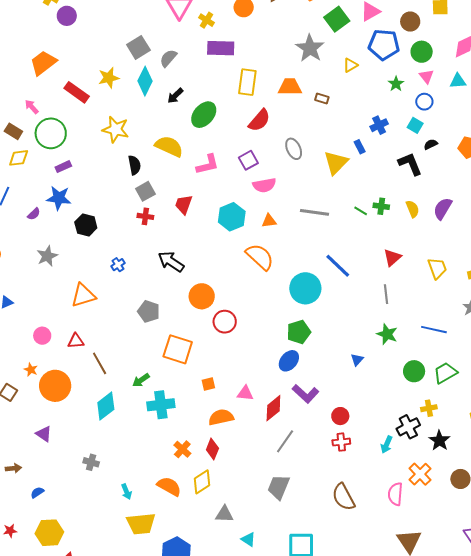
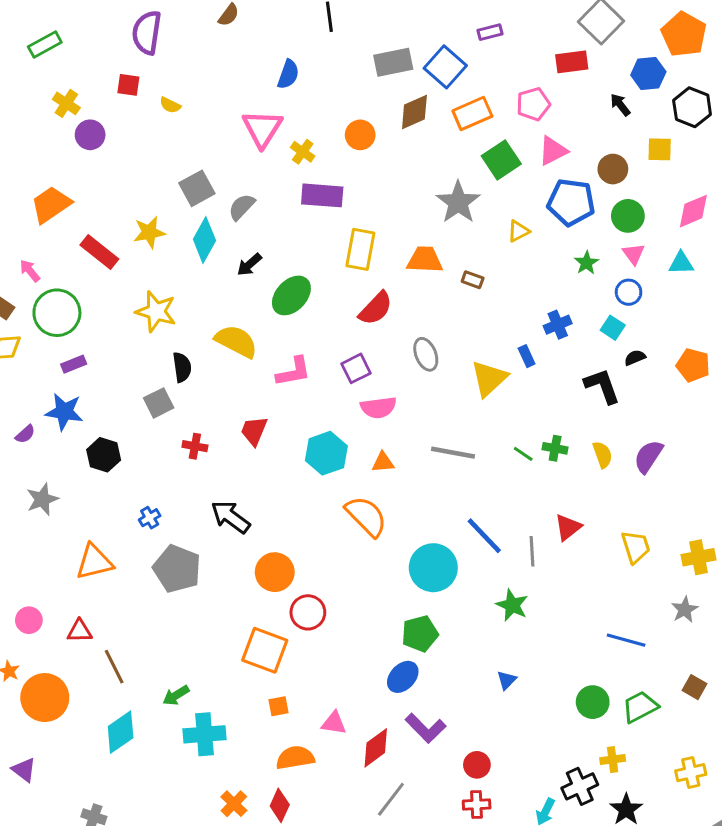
gray square: (145, 191) -> (159, 403), moved
gray line: (386, 294) -> (532, 551), moved
gray pentagon: (149, 311) -> (177, 569), moved, size x1.4
green star: (387, 334) -> (512, 605), moved
orange square: (178, 349) -> (265, 650), moved

